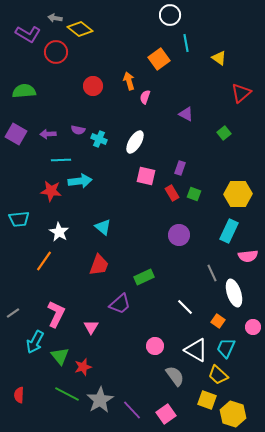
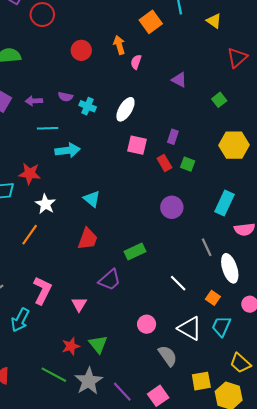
red star: (51, 191) -> (30, 174), moved
yellow hexagon: (238, 194) -> (234, 145), moved
green triangle: (60, 356) -> (98, 344), moved
yellow trapezoid: (218, 375) -> (240, 363), moved
yellow square: (207, 400) -> (201, 381), turned -30

